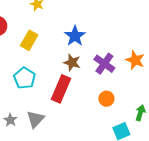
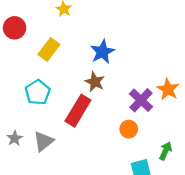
purple cross: (104, 64) -> (141, 100), moved

